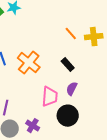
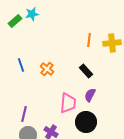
orange line: (71, 34) -> (89, 40), turned 48
orange cross: (29, 63) -> (47, 69), size x0.6

